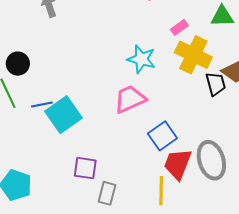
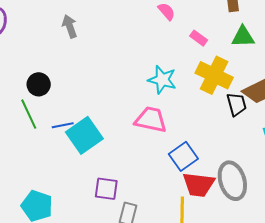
pink rectangle: (179, 27) -> (199, 38), moved, turned 72
pink trapezoid: (130, 99) -> (151, 120), turned 36
red trapezoid: (178, 164) -> (199, 185), turned -104

